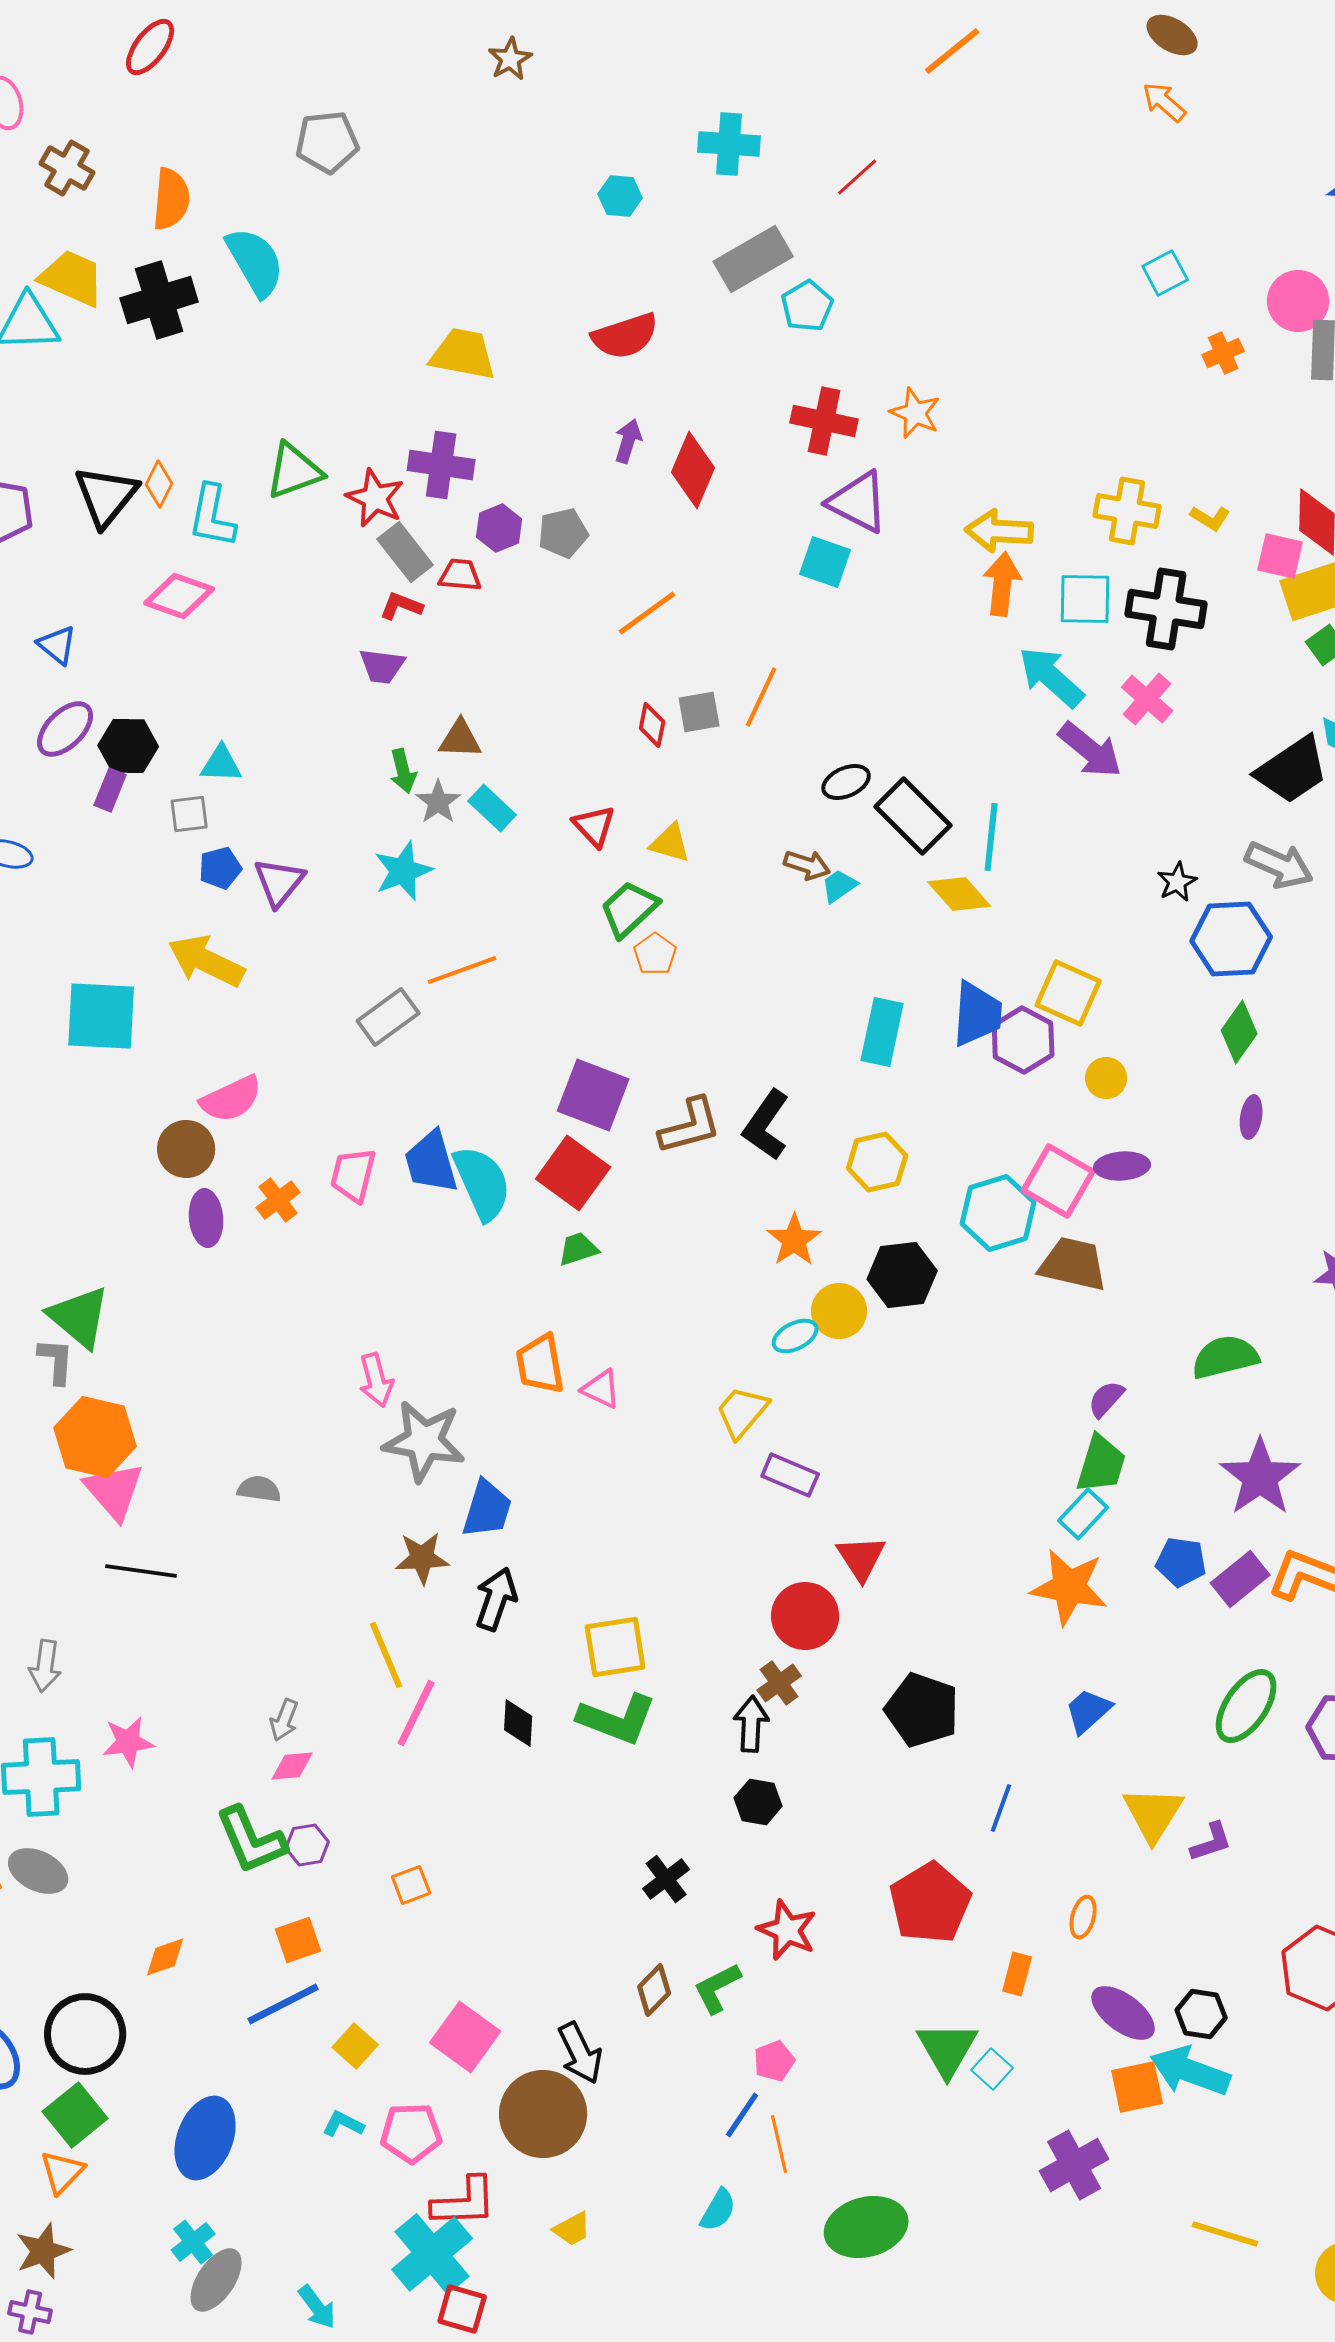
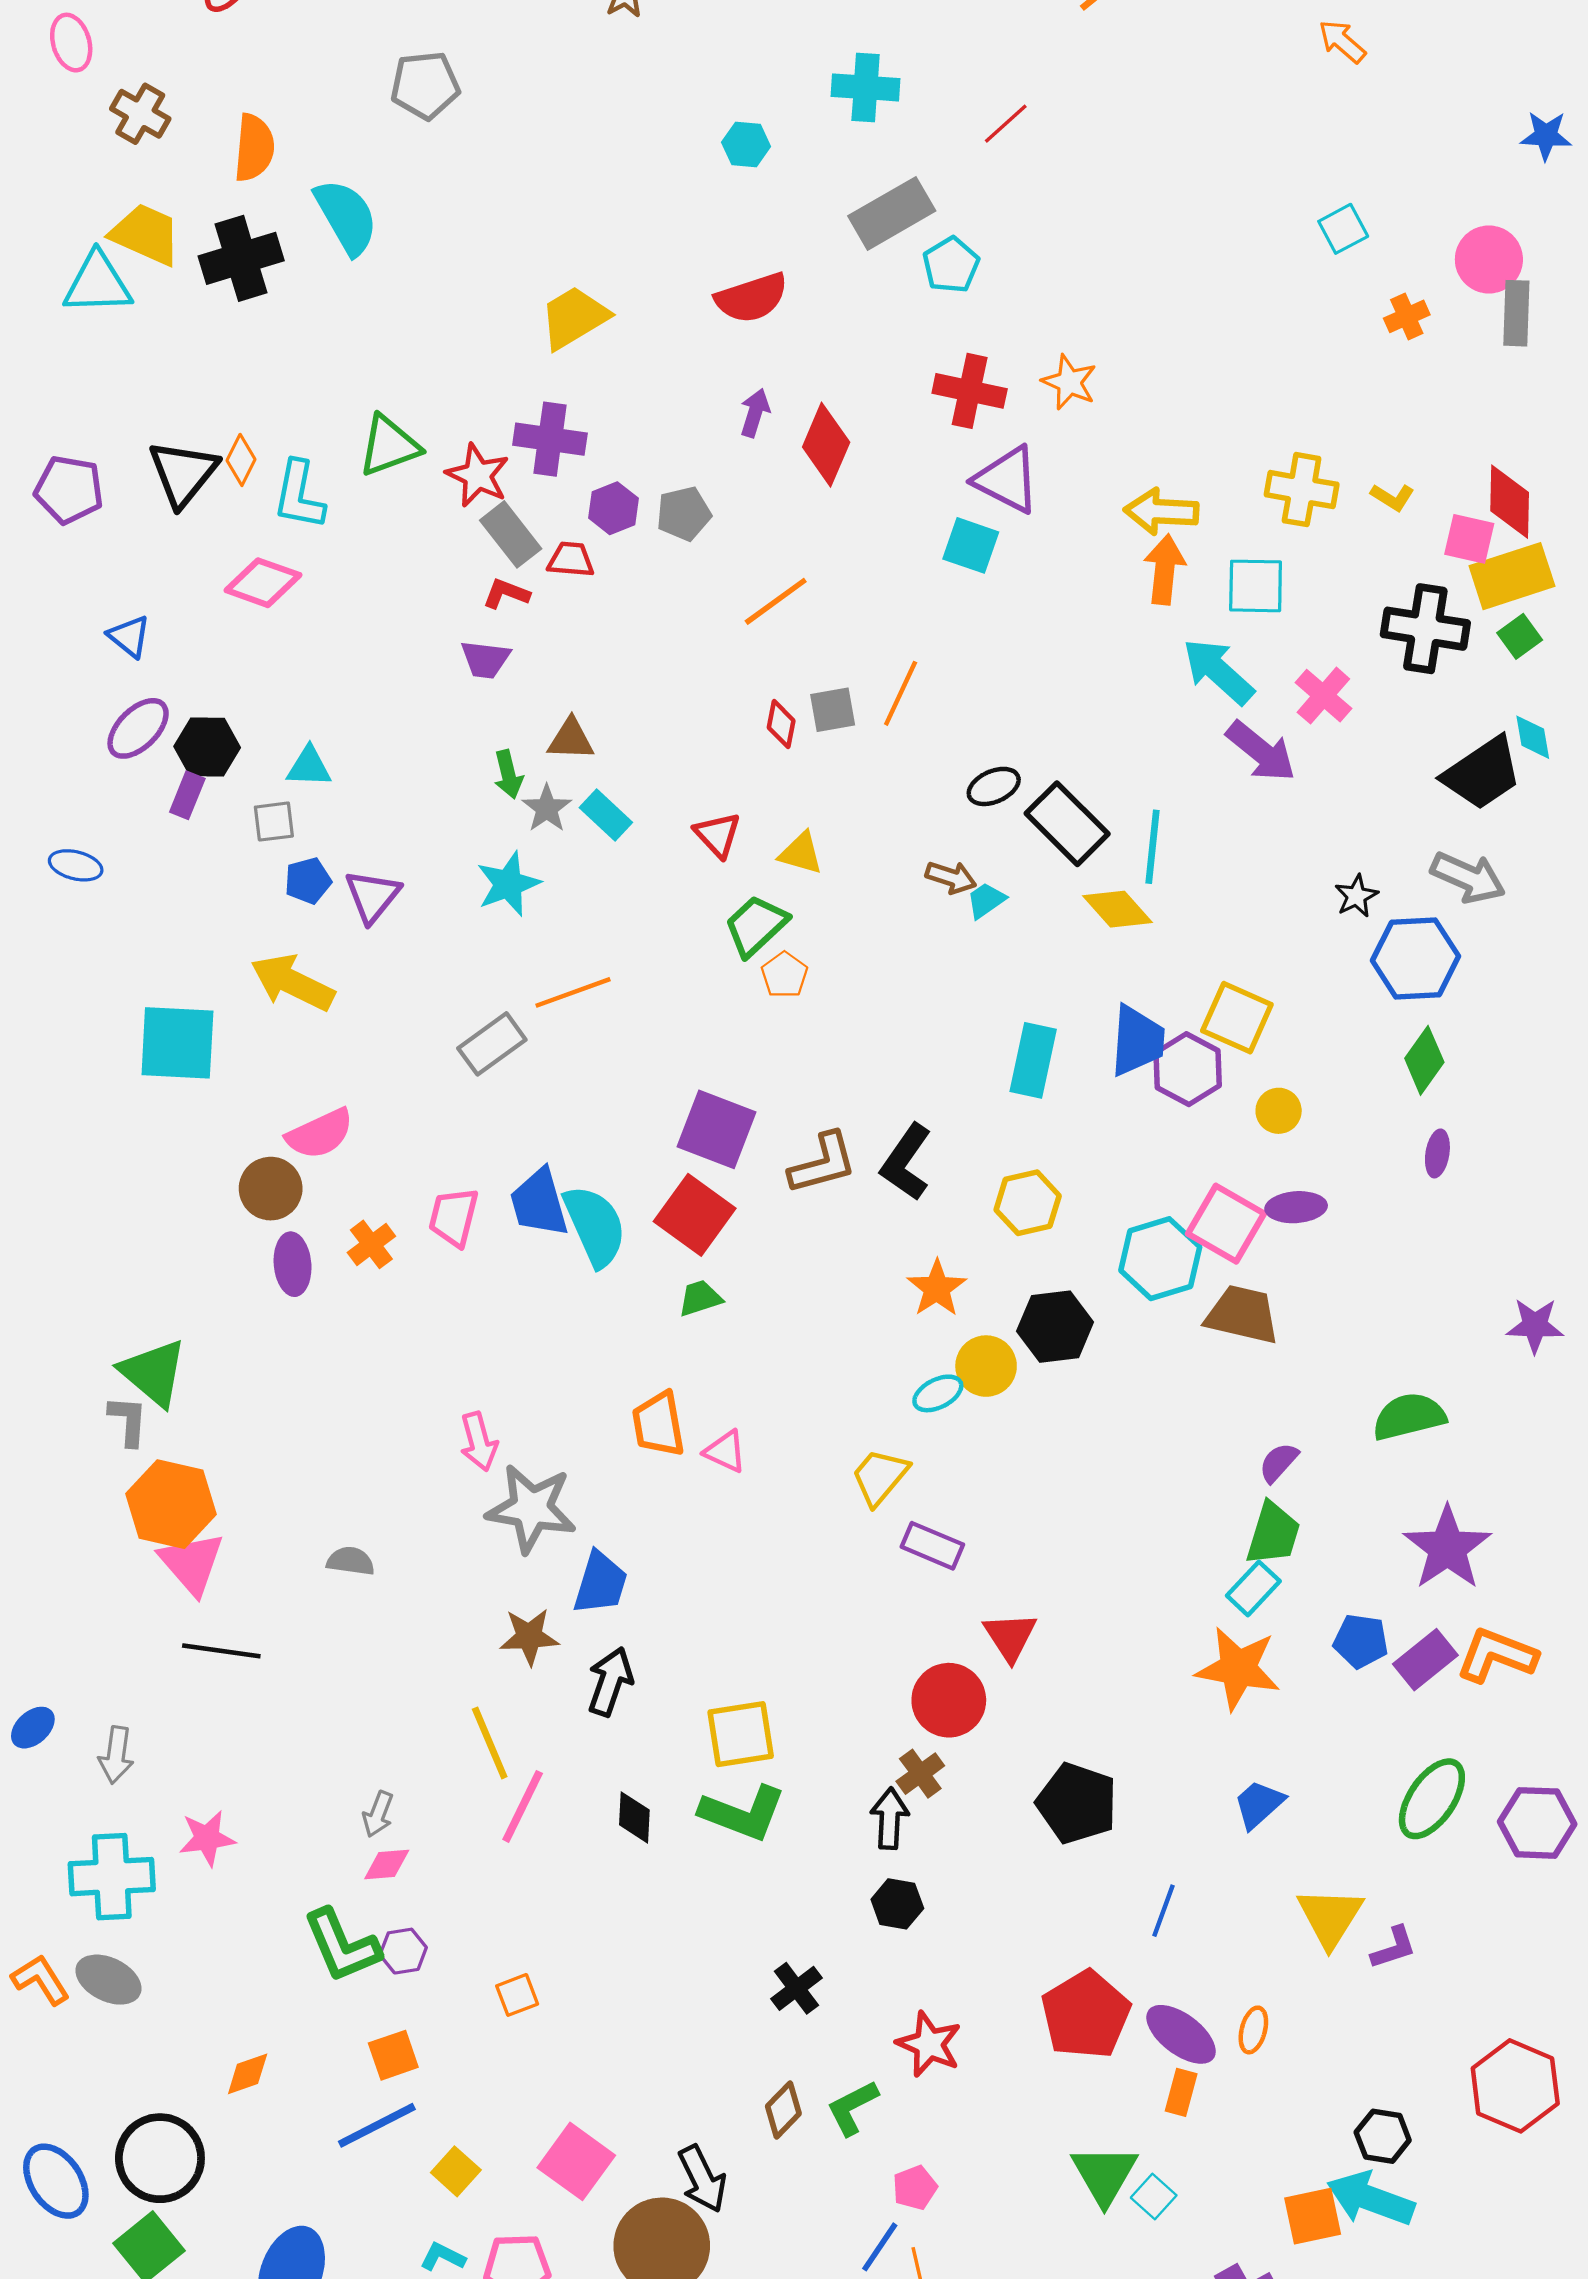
yellow trapezoid: (463, 354) -> (574, 318), turned -42
black cross: (1166, 609) -> (1425, 629), moved
purple ellipse: (1123, 2013) -> (1181, 2034), moved

